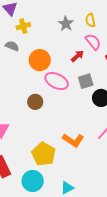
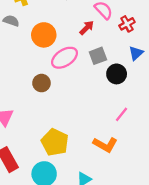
pink ellipse: (57, 81) -> (65, 58), turned -55
orange L-shape: (73, 140) -> (105, 145), moved

